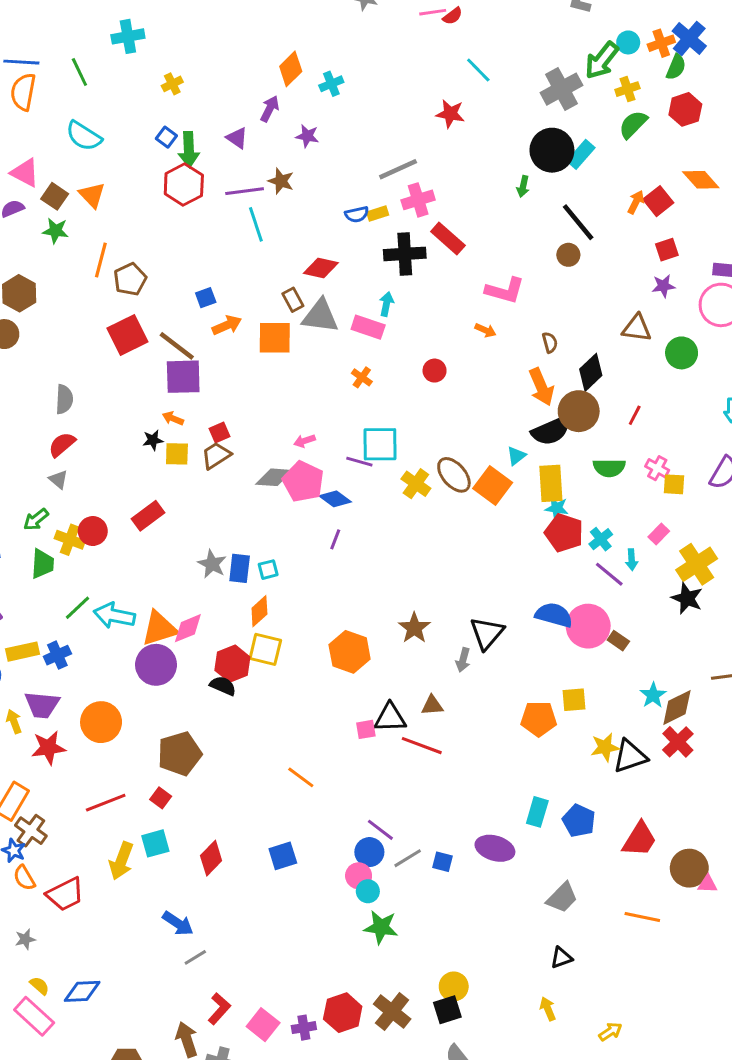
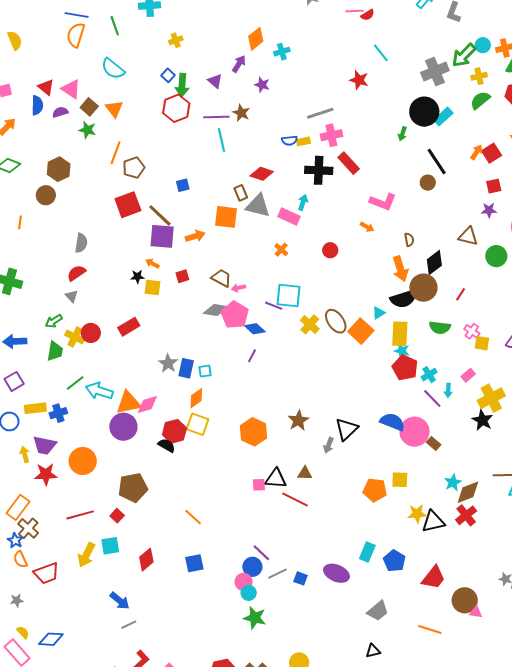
orange arrow: (227, 325) -> (195, 236), moved
brown trapezoid: (216, 455) -> (221, 278), moved, turned 55
orange line: (301, 777) -> (193, 517), moved

